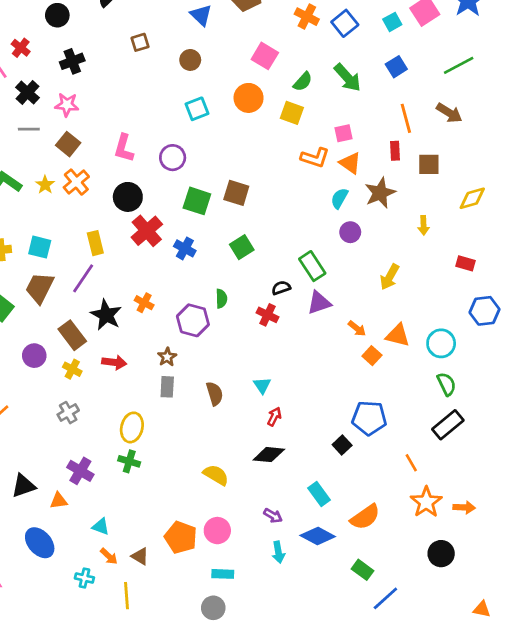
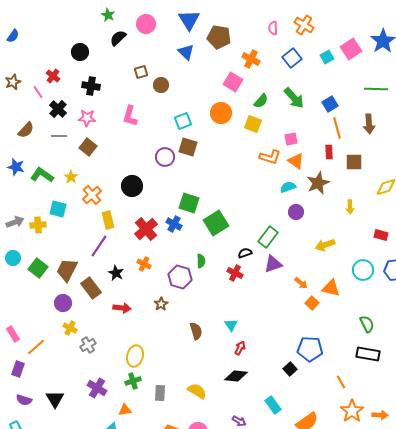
orange cross: (307, 17) -> (251, 59), moved
brown circle: (190, 60) -> (161, 85), moved
black cross: (72, 61) -> (91, 86), turned 30
green line: (459, 65) -> (376, 89), turned 30
blue square: (396, 67) -> (330, 104), moved
brown arrow: (449, 113) -> (369, 124), turned 54
pink L-shape: (124, 148) -> (130, 116), moved
orange cross: (76, 182) -> (92, 195), moved
brown square: (236, 193) -> (188, 147), moved
cyan semicircle: (339, 198) -> (288, 187), turned 42
green square: (197, 201) -> (189, 203), moved
red cross: (147, 231) -> (146, 229), moved
cyan square: (40, 247) -> (58, 209), moved
green square: (242, 247) -> (216, 223), size x1.4
green rectangle: (312, 266) -> (268, 237), turned 70
yellow arrow: (390, 277) -> (325, 245), turned 42
brown trapezoid: (40, 288) -> (67, 270), moved
black star: (106, 315) -> (116, 273), size x0.7
cyan circle: (441, 343) -> (363, 270), moved
yellow cross: (72, 369) -> (70, 328), moved
gray rectangle: (167, 387) -> (160, 393), moved
black rectangle: (448, 425) -> (368, 354), turned 50
green cross: (129, 461) -> (133, 381), turned -35
black triangle: (23, 486) -> (55, 399), turned -42
orange triangle: (59, 501) -> (125, 410), moved

